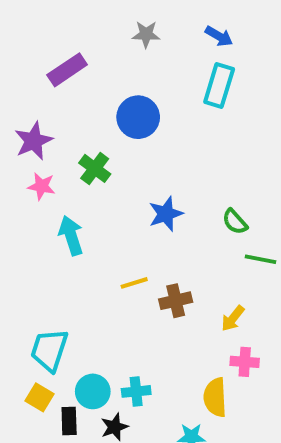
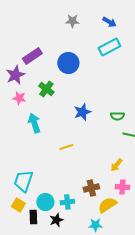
purple rectangle: (67, 70) -> (32, 56), moved
cyan rectangle: (219, 86) -> (109, 47), turned 45
green semicircle: (235, 222) -> (117, 116), turned -48
brown cross: (176, 301) -> (91, 188), moved
yellow semicircle: (215, 397) -> (107, 205), turned 60

